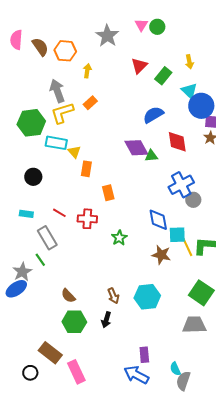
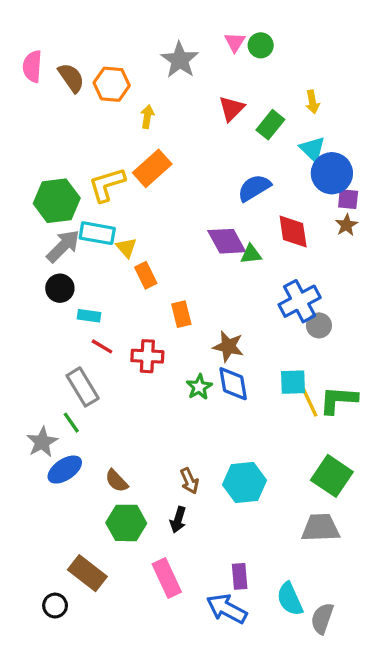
gray arrow: (57, 91) -> (63, 246), moved, turned 65
orange rectangle: (90, 103) -> (152, 168), size x1.6
orange rectangle: (86, 169) -> (146, 275), turned -35
cyan rectangle: (26, 214) -> (89, 316), moved
blue diamond: (158, 220) -> (233, 384), moved
brown star: (161, 255) -> (228, 346), moved
blue ellipse: (16, 289) -> (65, 470), moved
cyan semicircle: (175, 369) -> (290, 599), size x1.5
pink rectangle: (76, 372) -> (167, 578), moved
gray semicircle: (183, 381) -> (322, 618), moved

